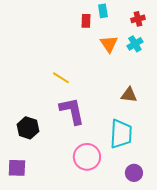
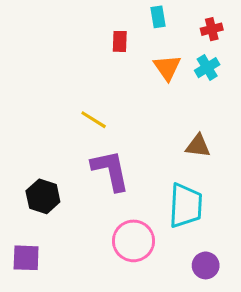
red rectangle: (86, 21) -> (120, 41), moved

